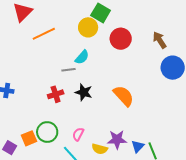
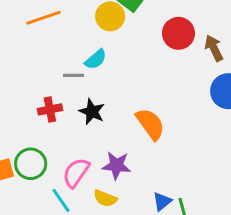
red circle: (121, 39) -> (178, 33), moved
pink semicircle: (78, 134) -> (76, 173), size x1.5
purple star: (117, 140) -> (116, 165), moved

